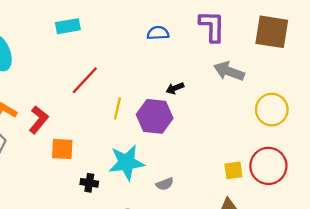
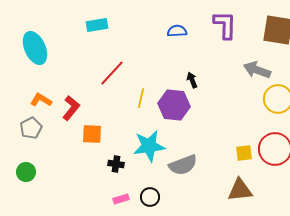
gray arrow: (229, 71) -> (257, 70), moved
black arrow: (175, 88) -> (192, 80), turned 91
gray semicircle: (165, 184) -> (183, 165), size x1.8

